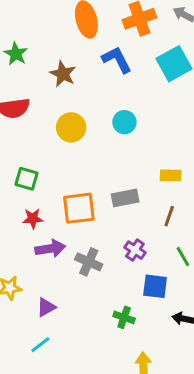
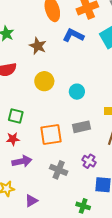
blue L-shape: (117, 60) -> (73, 35), turned -35
cyan circle: (124, 122) -> (77, 92), moved
red star: (33, 219) -> (13, 139), moved
purple arrow: (50, 249) -> (22, 161), moved

